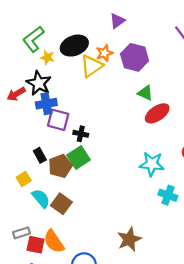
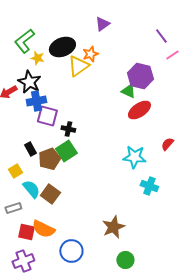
purple hexagon: (135, 57) -> (140, 76), moved
gray rectangle: (22, 233) -> (13, 208), moved
orange semicircle: (54, 241) -> (43, 229), turned -30

